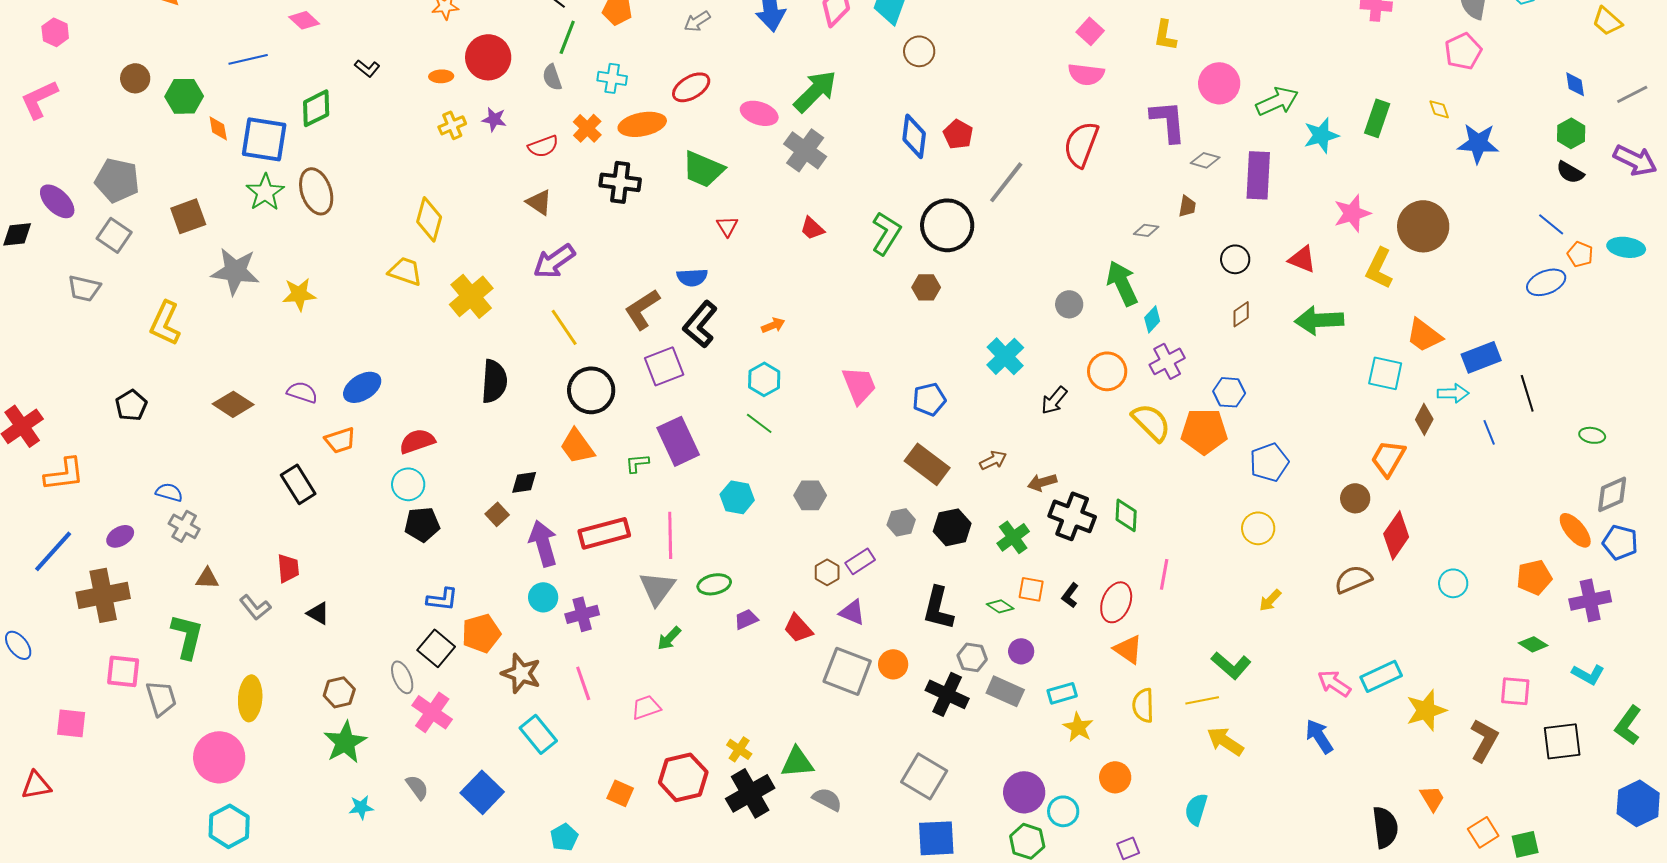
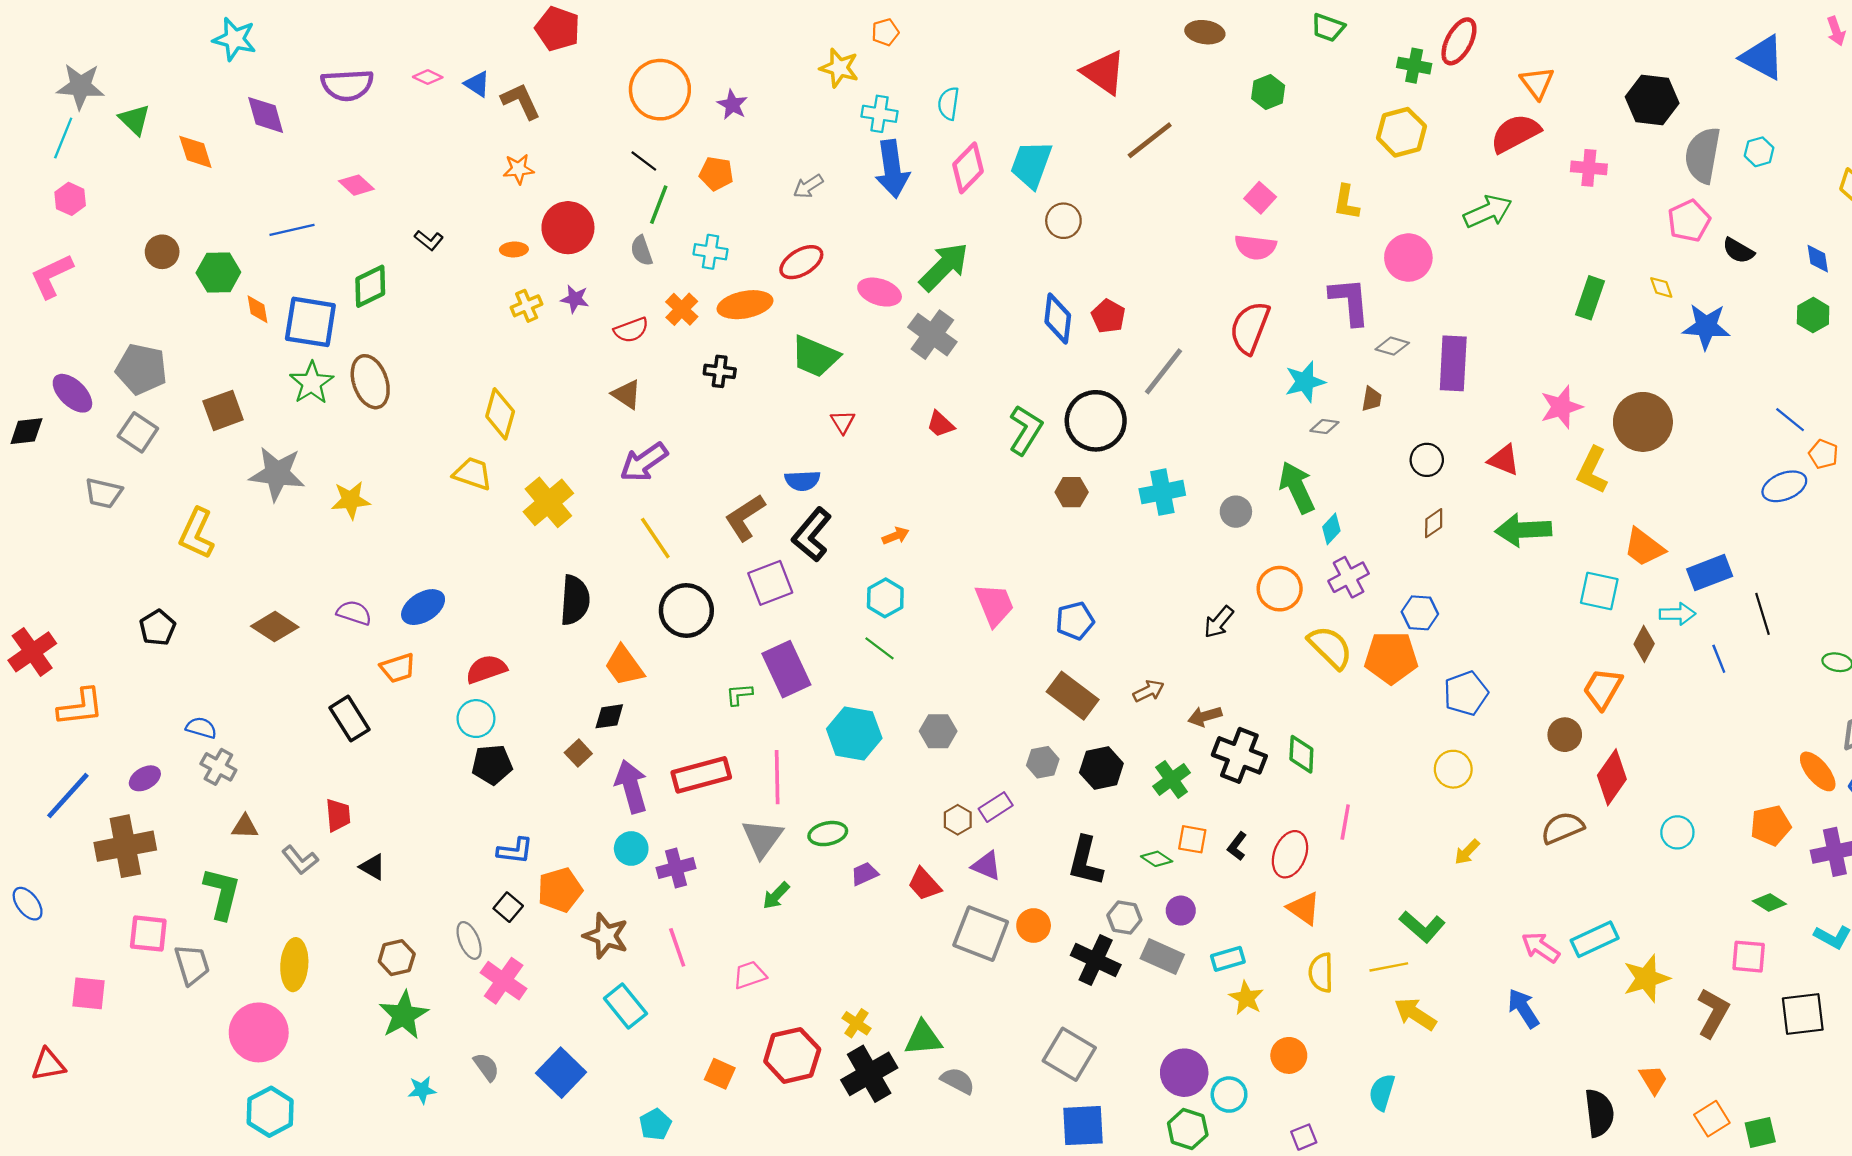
green arrow: (1277, 101) -> (1488, 212), moved
cyan star: (1321, 135) -> (1305, 382), moved
black semicircle: (1570, 172) -> (1738, 251), moved
black cross: (620, 182) -> (720, 371), size x0.7
cyan cross: (1005, 356) -> (1162, 492), moved, turned 33
orange trapezoid: (577, 446) -> (624, 666), moved
cyan hexagon: (737, 497) -> (854, 734), size x1.4
black square: (436, 648) -> (508, 907), size x0.7

